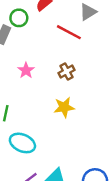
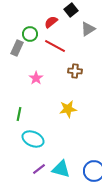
red line: (69, 32) -> (55, 46), moved
brown cross: (66, 71) -> (75, 71), moved, turned 32

